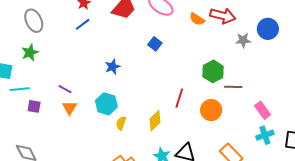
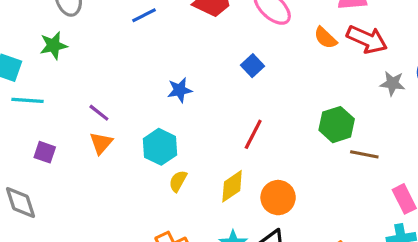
red line: (179, 98) -> (253, 134), moved
purple square: (34, 106) -> (45, 152), moved
orange circle: (211, 110) -> (278, 198), moved

